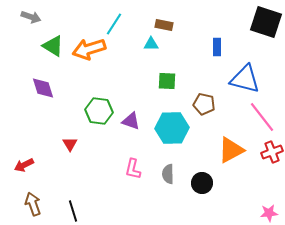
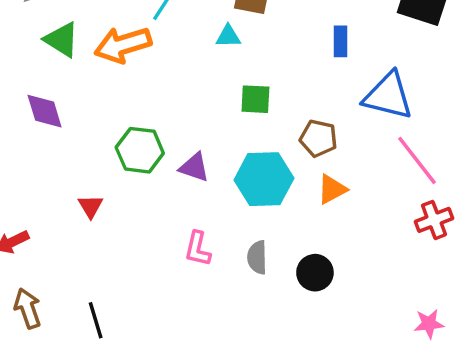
orange triangle: (231, 150) -> (332, 189), moved, size x0.7

